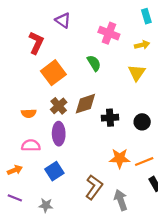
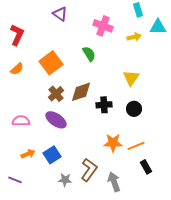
red L-shape: (36, 43) -> (17, 35), moved
yellow triangle: (137, 73) -> (131, 78), moved
orange semicircle: (29, 113) -> (17, 69), moved, turned -40
purple ellipse: (59, 134) -> (56, 120), turned -55
pink semicircle: (31, 145) -> (21, 121), moved
orange arrow: (15, 170) -> (28, 154), moved
gray star: (46, 205) -> (65, 180), moved

